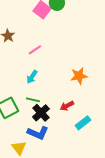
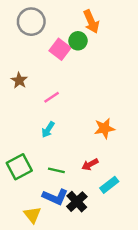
green line: (33, 100) -> (56, 170), moved
black cross: (41, 113) -> (77, 202), moved

